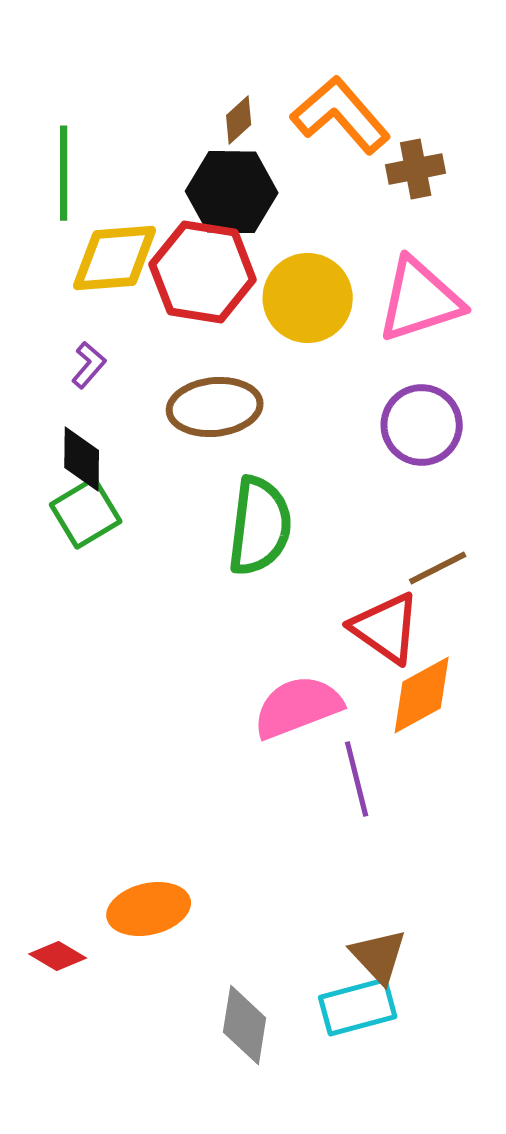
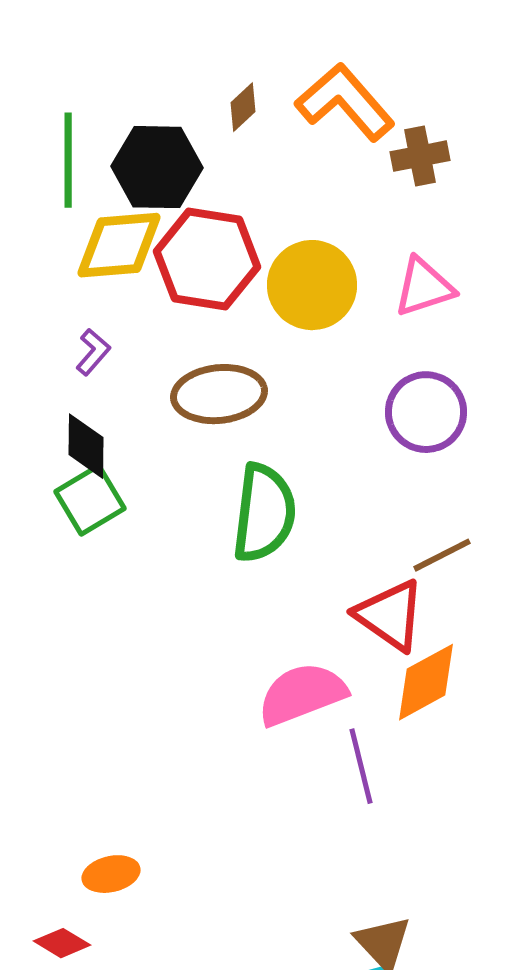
black hexagon: (232, 192) -> (157, 167), moved
pink triangle: (420, 300) -> (424, 287), size x0.7
orange ellipse: (149, 909) -> (111, 874), moved, size x0.7

